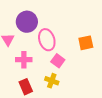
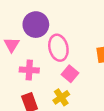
yellow cross: (52, 81) -> (61, 97), turned 32

